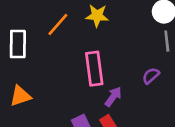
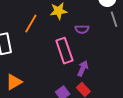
purple semicircle: (151, 76) -> (82, 29), moved, turned -128

